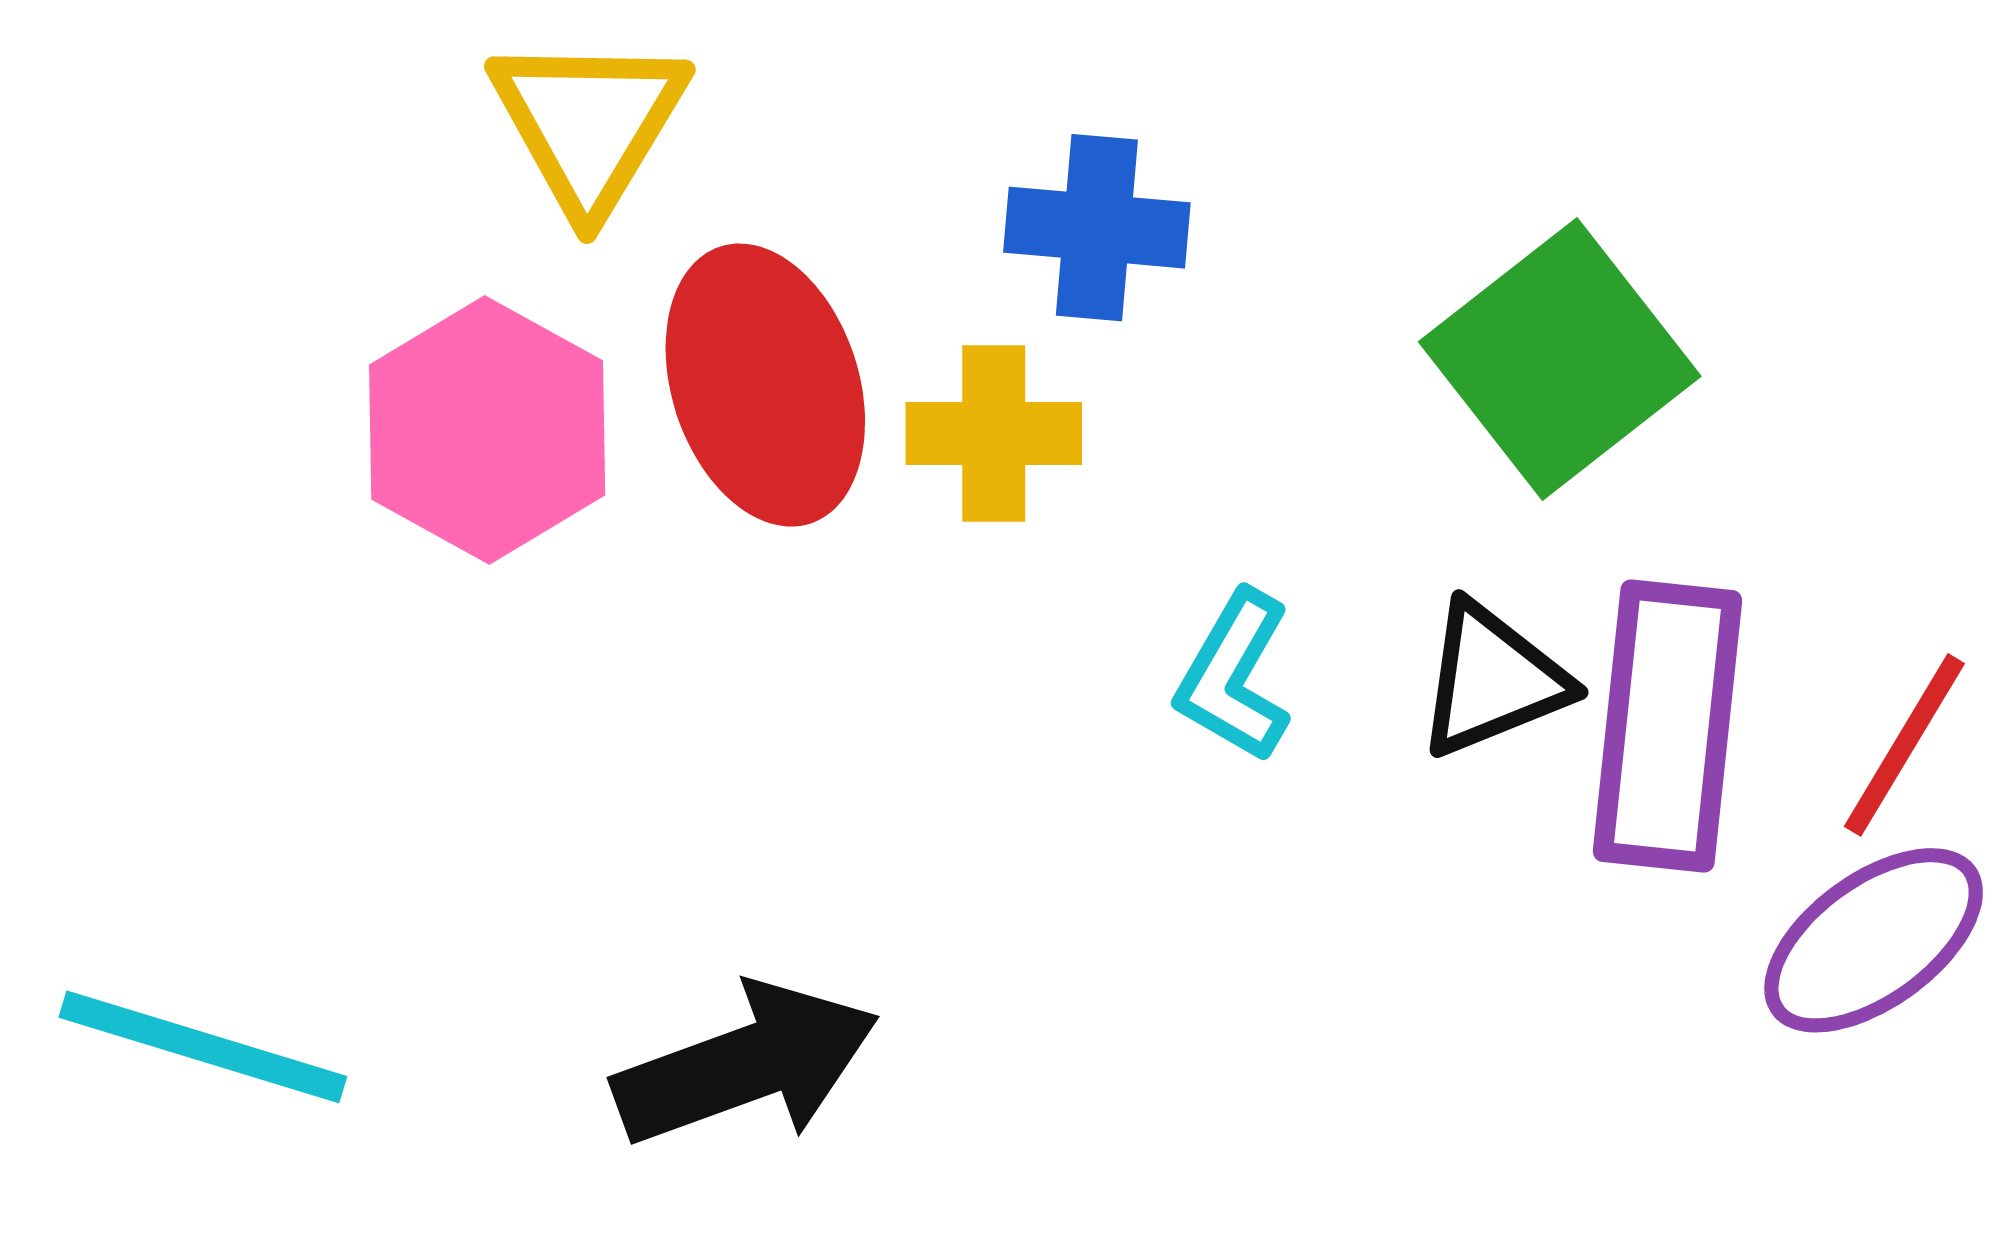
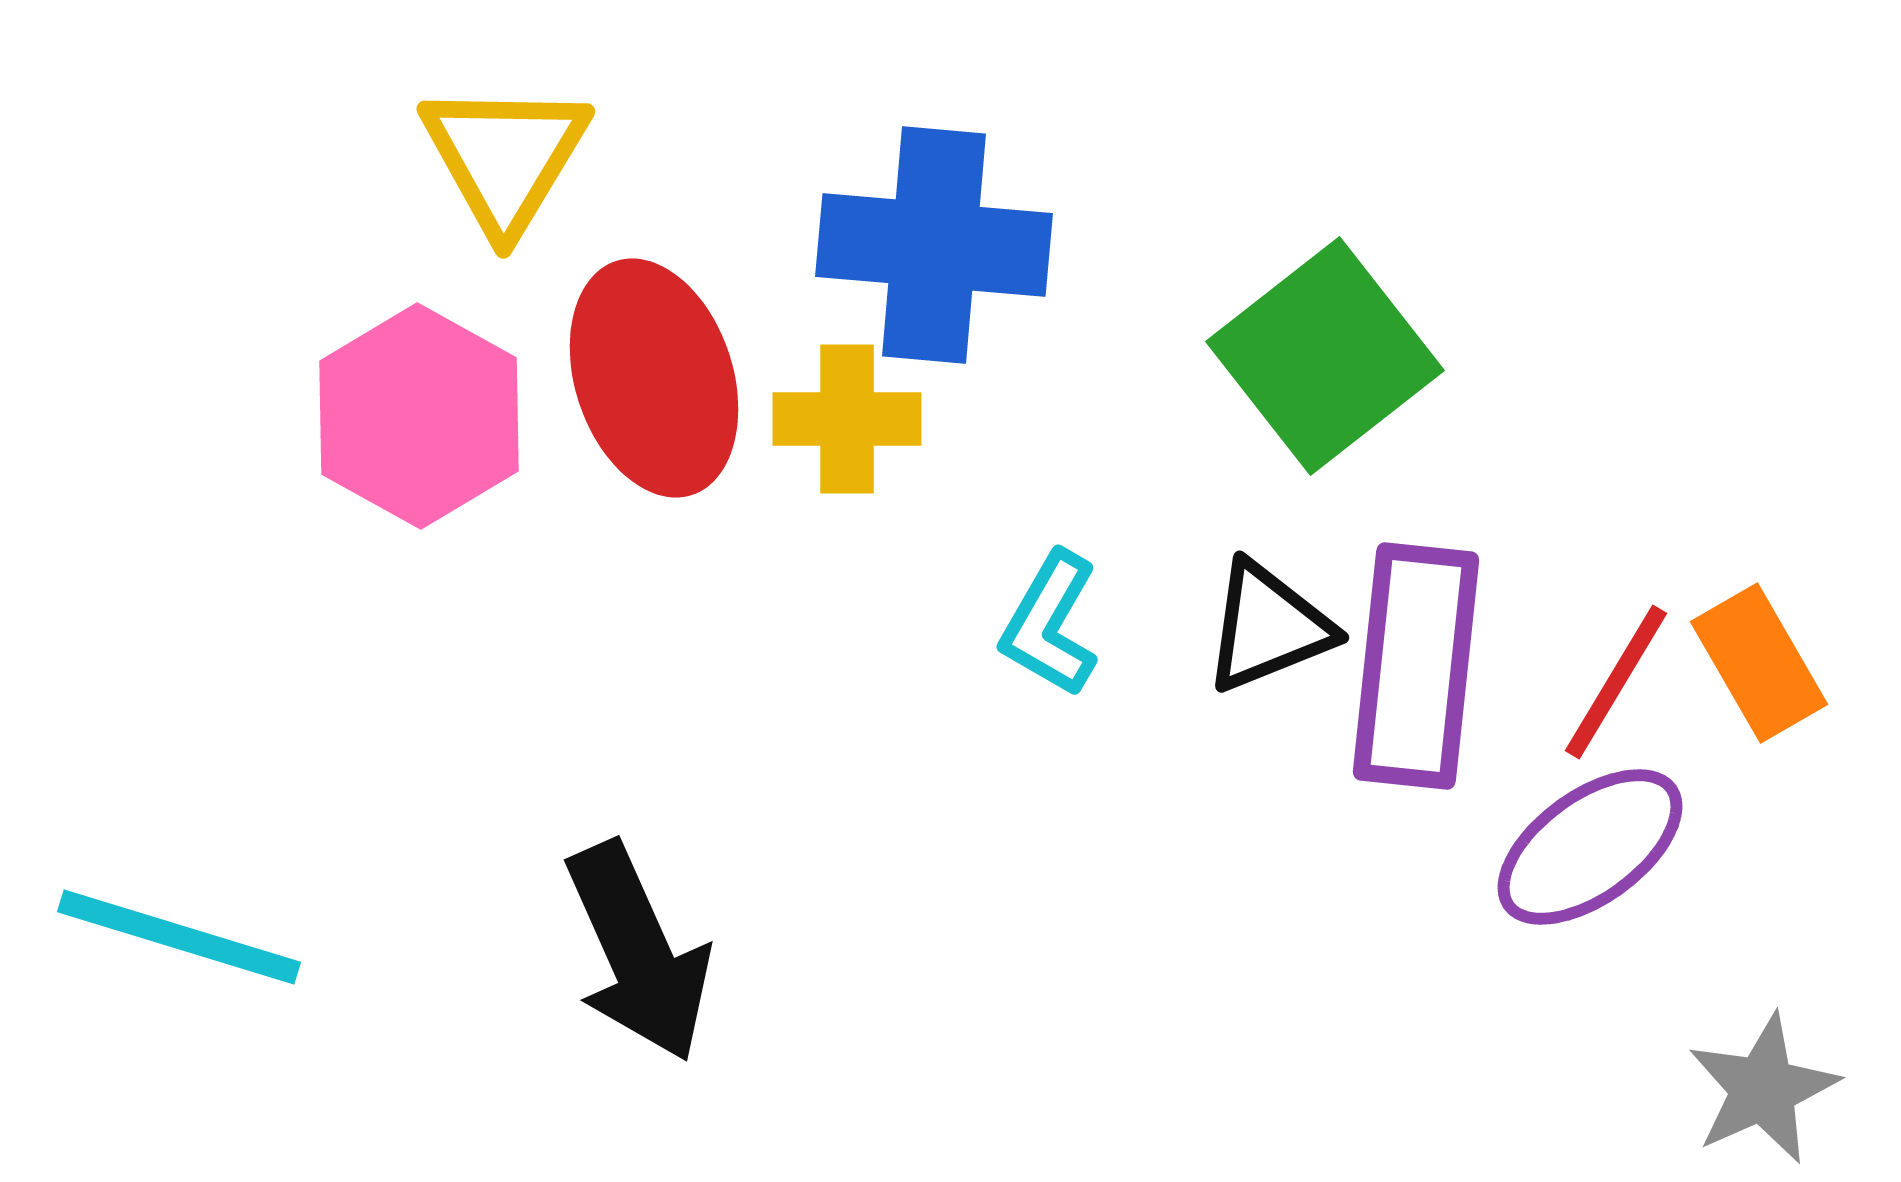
blue cross: (1097, 228) -> (934, 245), size x1.5
black arrow: (746, 1065) -> (638, 952), turned 86

